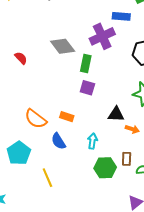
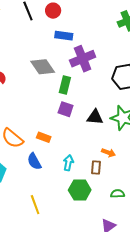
blue rectangle: (121, 16) -> (64, 36), moved
black triangle: (116, 114) -> (95, 117), moved
brown rectangle: (127, 159) -> (96, 167), moved
yellow line: (47, 178) -> (35, 205), moved

